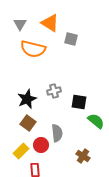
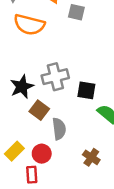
gray cross: (54, 91) -> (55, 77), size x1.5
brown square: (28, 123) -> (39, 110), moved
red circle: (41, 145) -> (42, 154), moved

